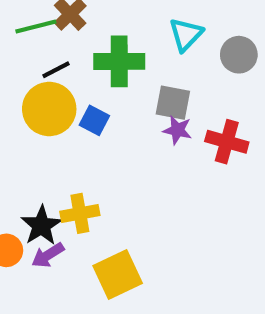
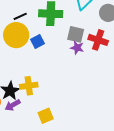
blue square: (94, 120) -> (38, 41), turned 32
red cross: (227, 142) -> (98, 40), moved
yellow square: (118, 274) -> (46, 116), size x0.7

